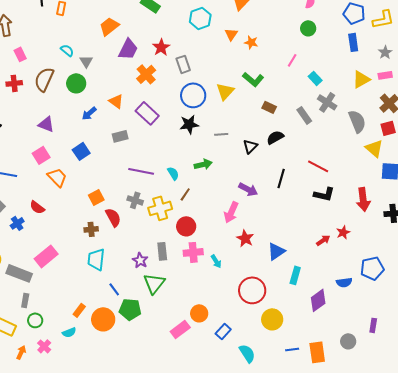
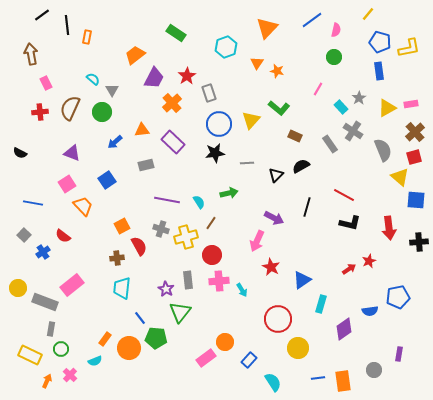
gray star: (385, 52) -> (359, 98), moved
orange triangle: (116, 101) -> (142, 130), turned -42

